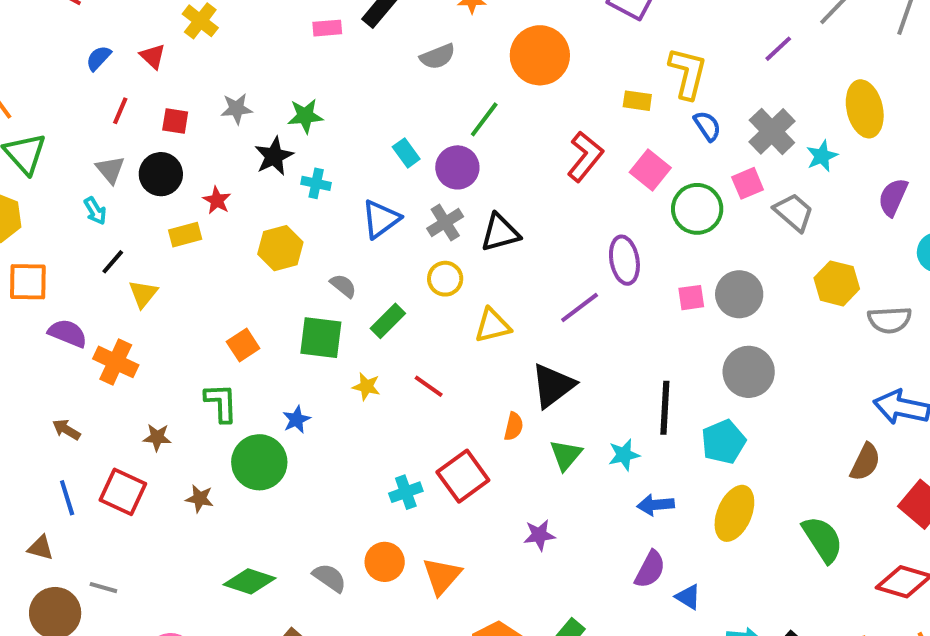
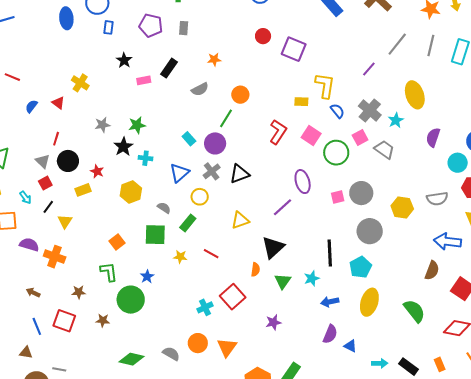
orange circle: (540, 55) -> (240, 95), moved, size x0.6
red line: (120, 111) -> (56, 139), moved
red square: (175, 121) -> (45, 183), moved, turned -32
cyan arrow: (95, 211) -> (25, 198), moved
yellow circle: (445, 279) -> (200, 197), moved
yellow hexagon: (837, 283) -> (402, 207), moved

